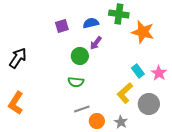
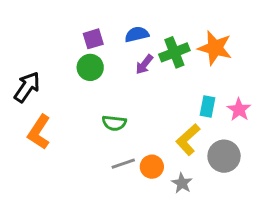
green cross: (119, 14) -> (174, 52), moved, turned -30
green circle: (80, 56) -> (90, 67), moved
cyan rectangle: (138, 71) -> (207, 107), turned 48
orange L-shape: (16, 103) -> (39, 132), moved
orange circle: (97, 121) -> (152, 167), moved

